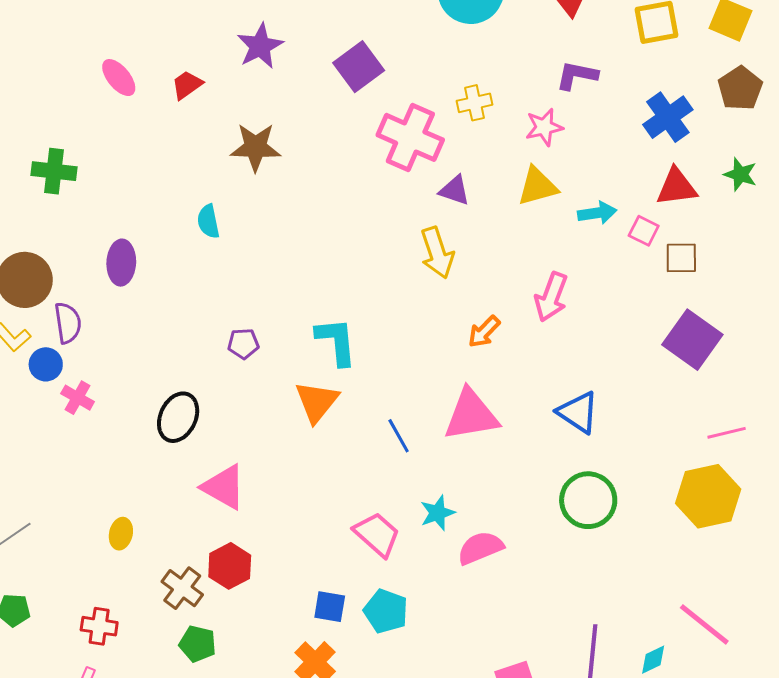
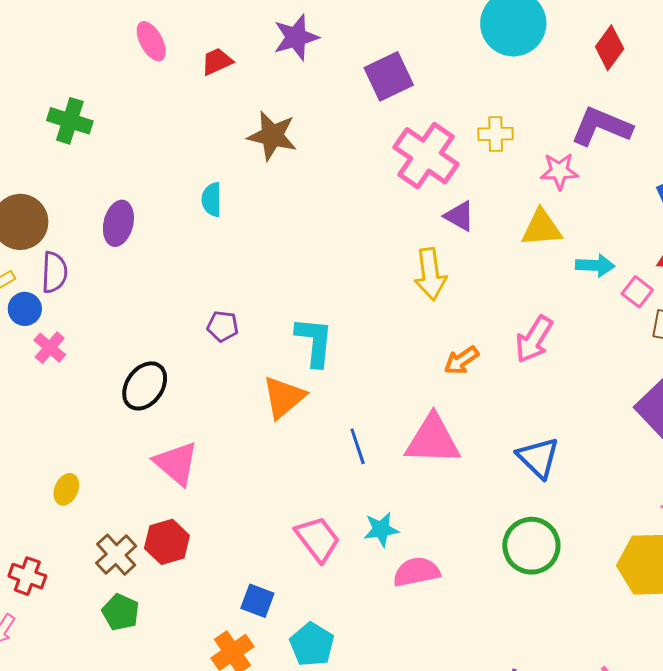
purple L-shape: (577, 75) -> (601, 126), size x1.4
cyan pentagon: (386, 611) -> (312, 644), moved

